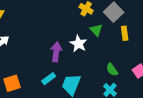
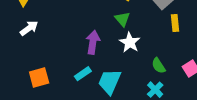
green triangle: (96, 30) -> (122, 19), moved
white star: (78, 44) -> (130, 42), moved

